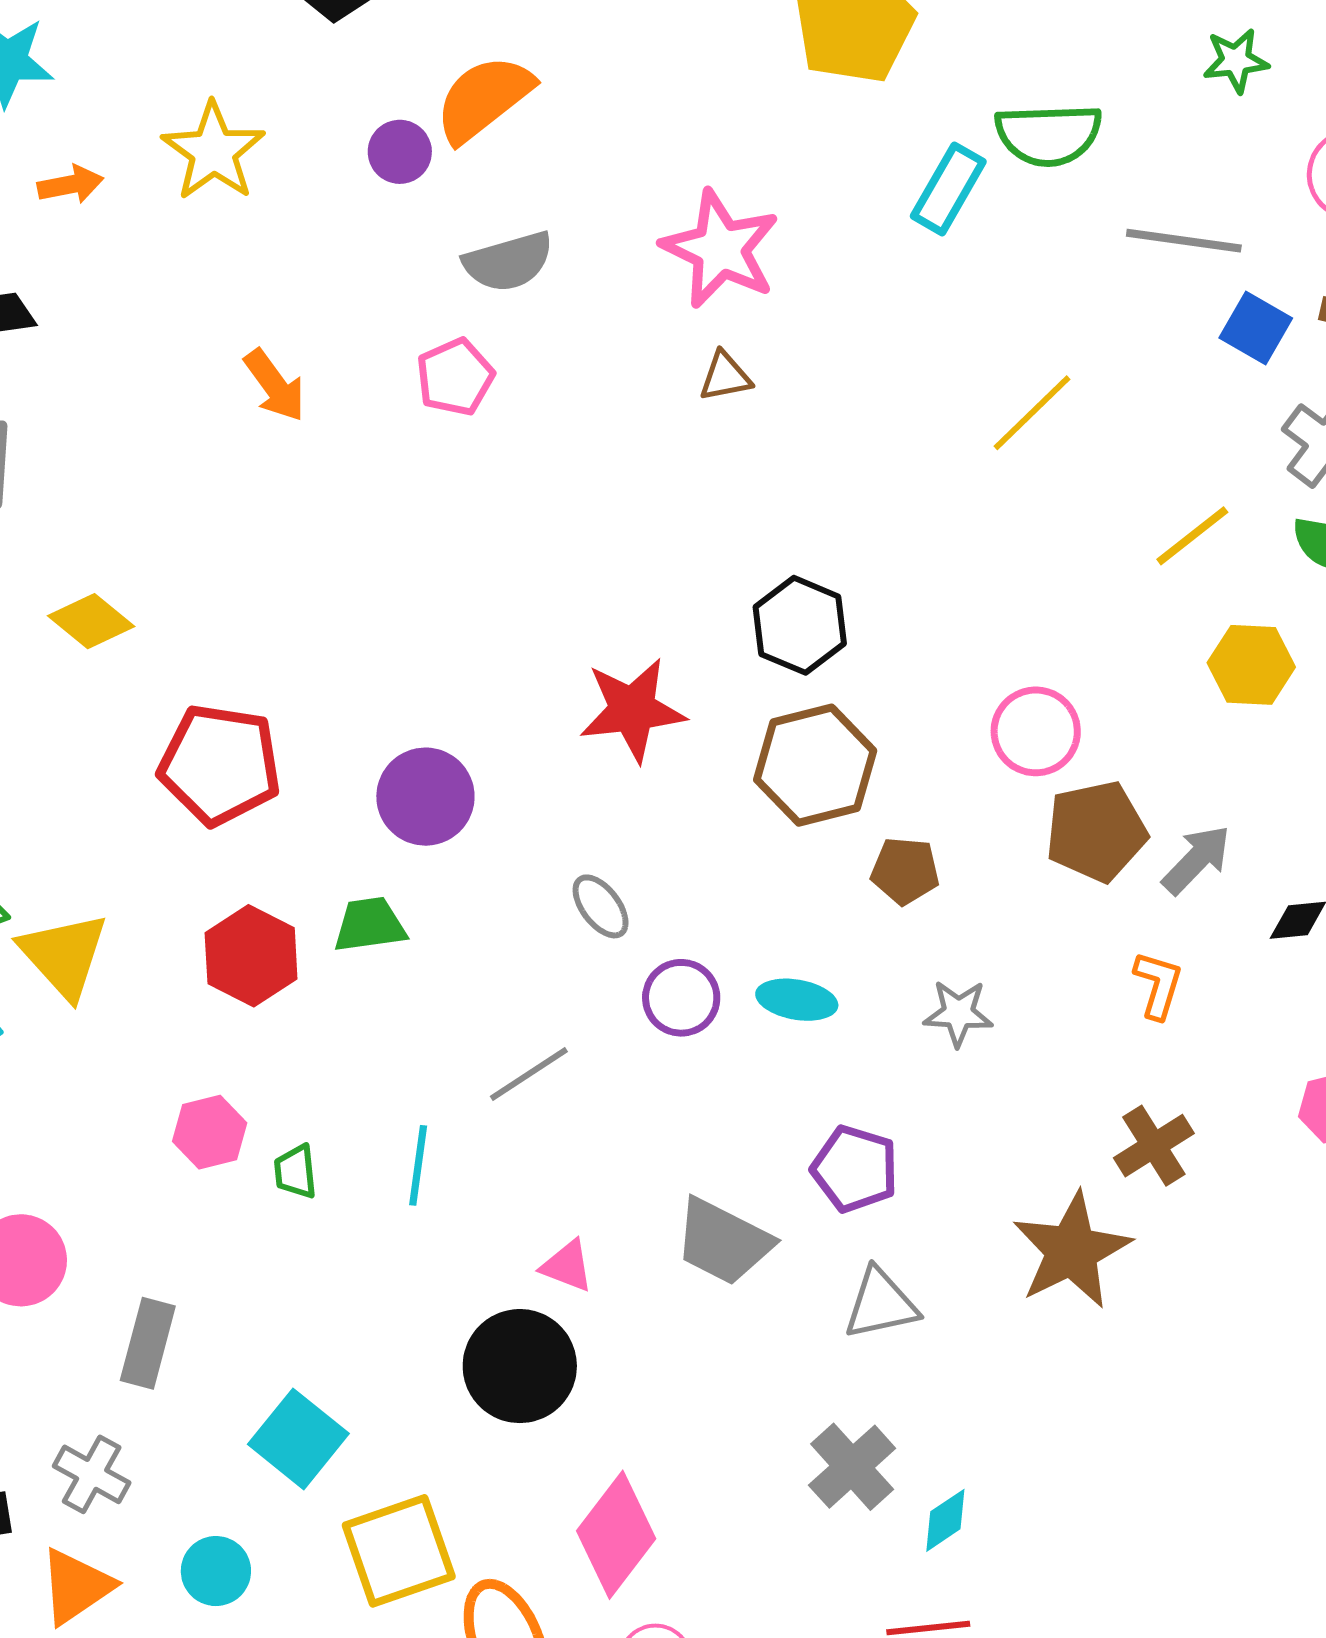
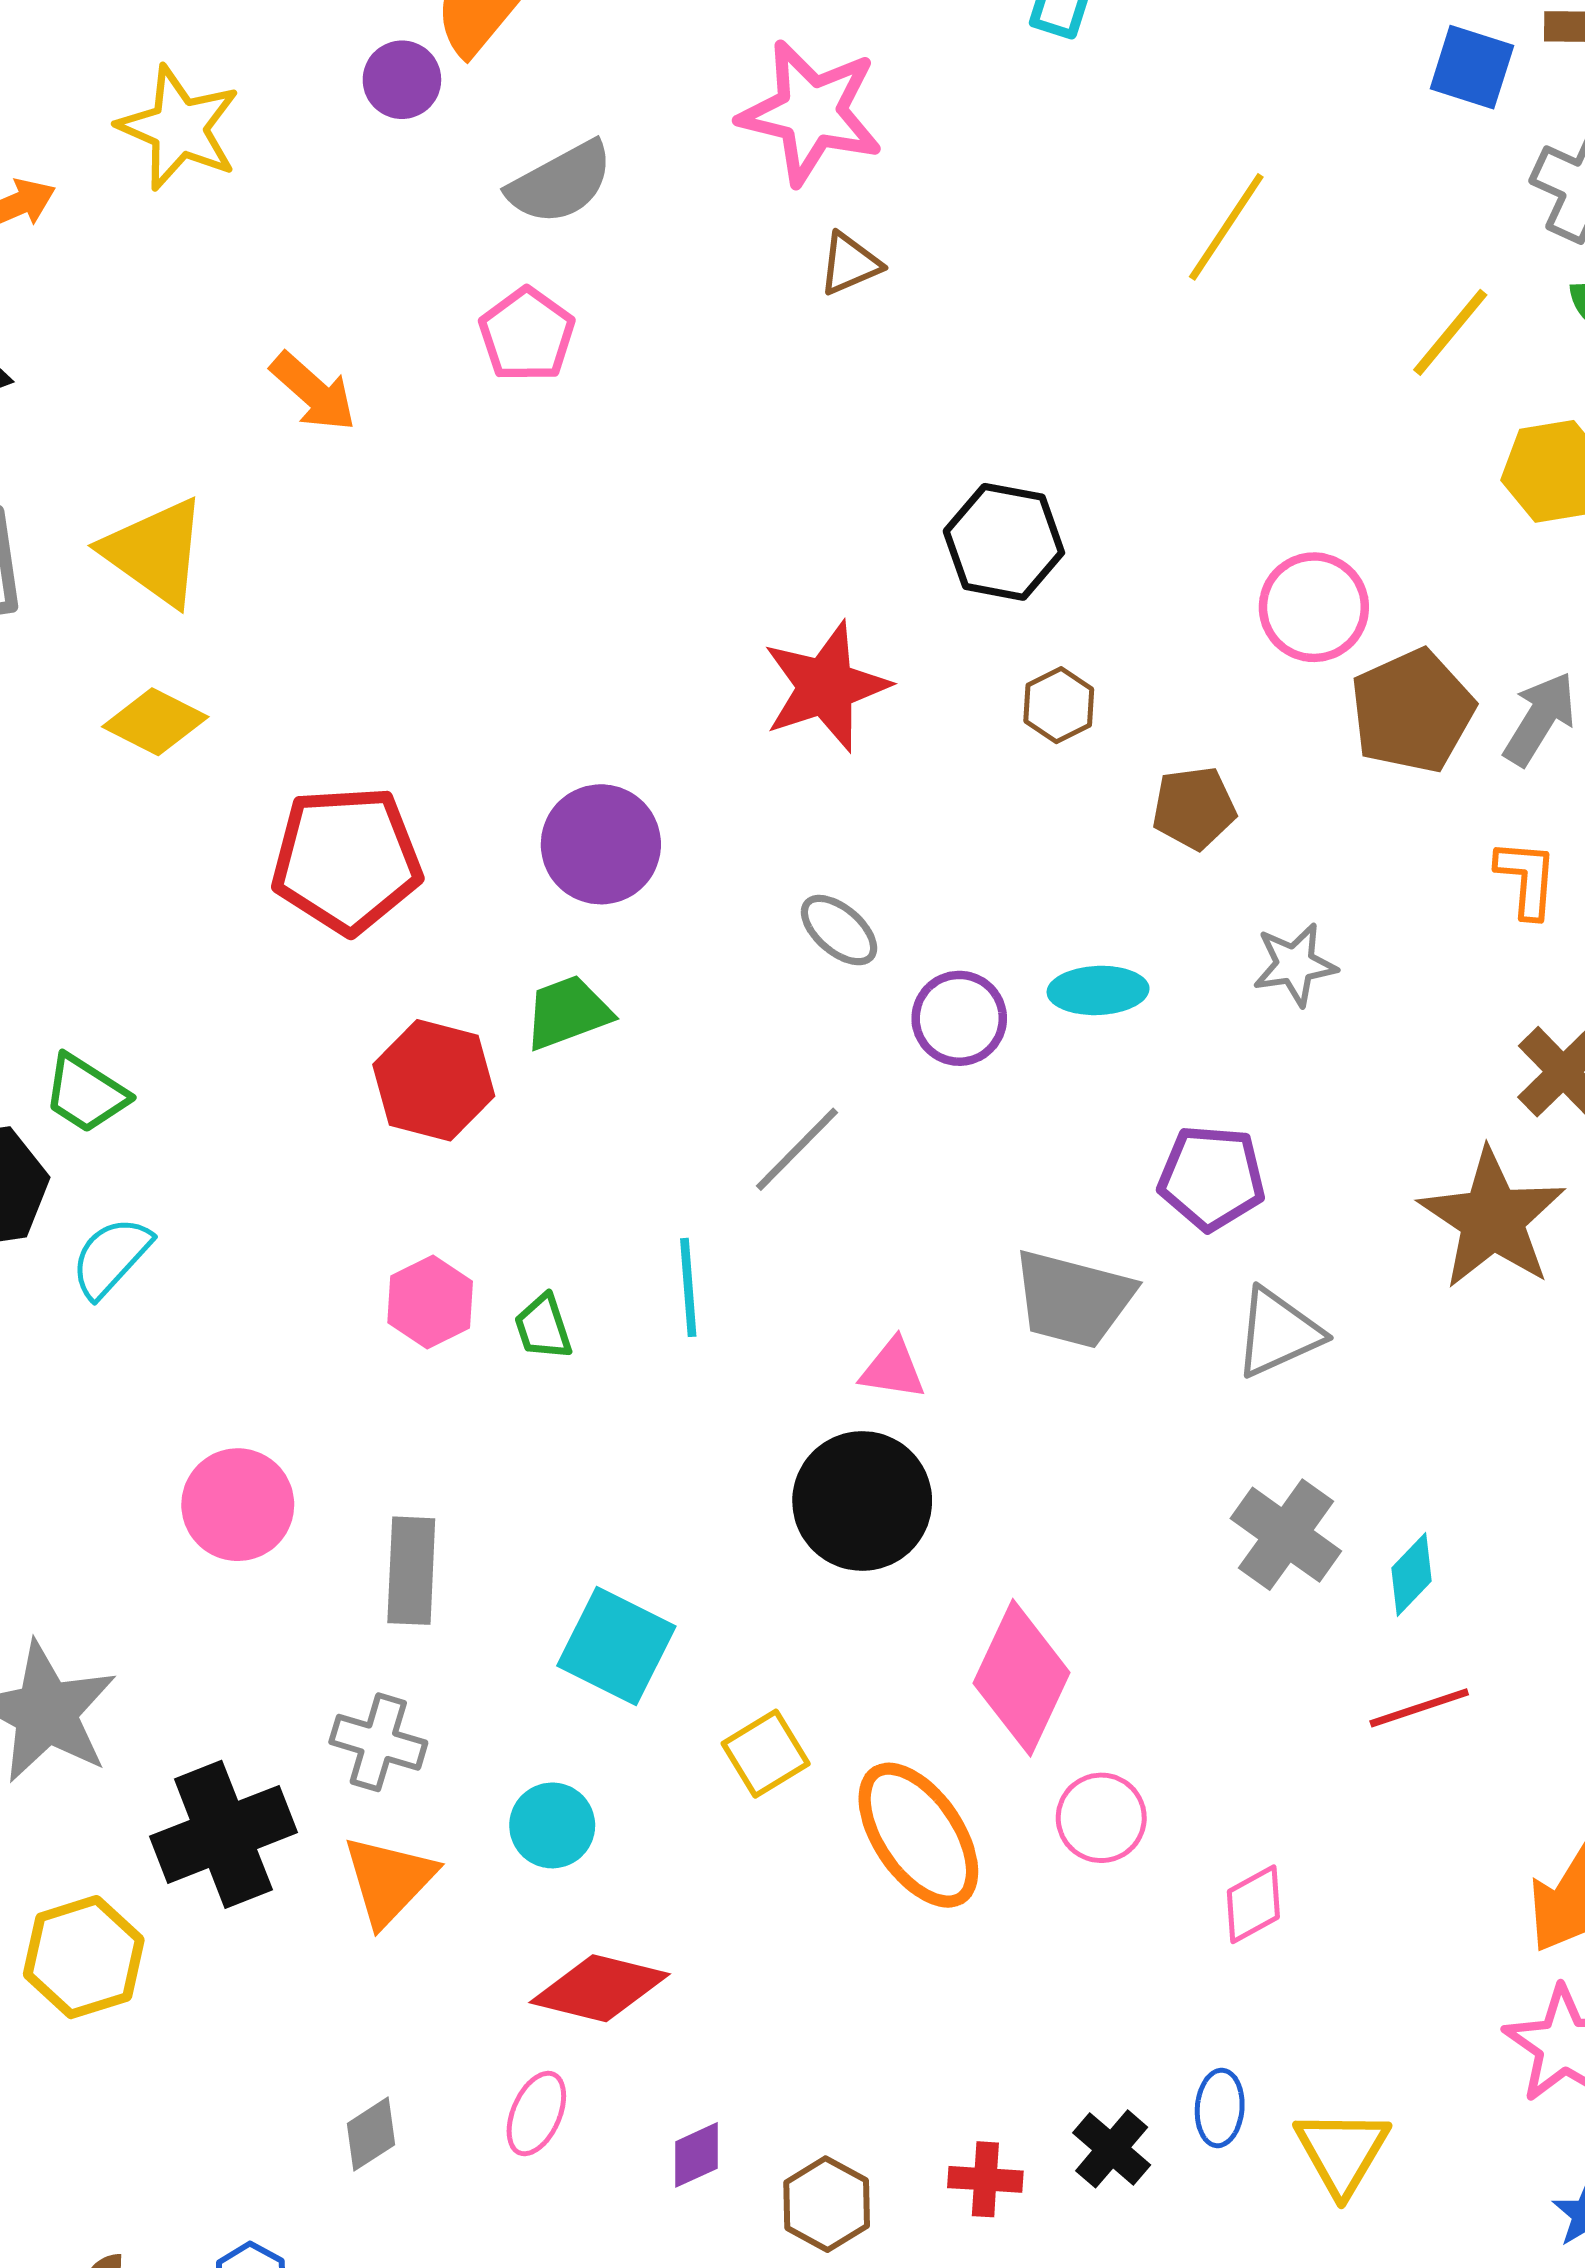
brown hexagon: (815, 765) -> (1059, 705), size x0.5
yellow triangle: (64, 955) -> (155, 552), moved
yellow square: (399, 1551) -> (766, 1754), size x0.6

